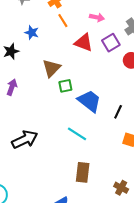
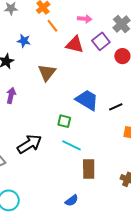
green square: (65, 86) -> (64, 121), moved, turned 32
black line: (118, 112) -> (116, 107), turned 48
cyan line: (77, 134) -> (71, 145), moved

